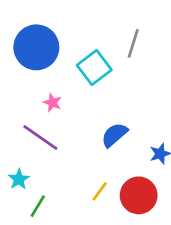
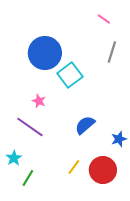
gray line: (133, 43) -> (112, 52), moved
blue circle: (36, 47) -> (45, 53), moved

